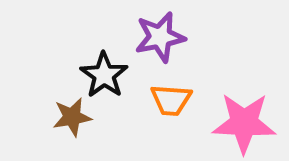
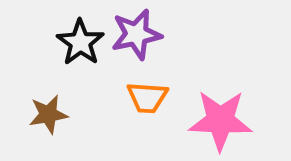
black star: (104, 75) -> (80, 42), moved

